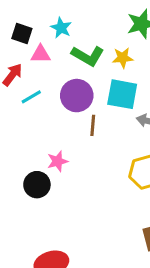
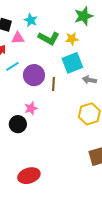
cyan square: (122, 94) -> (72, 63), turned -30
purple circle: (77, 96) -> (34, 75), moved

